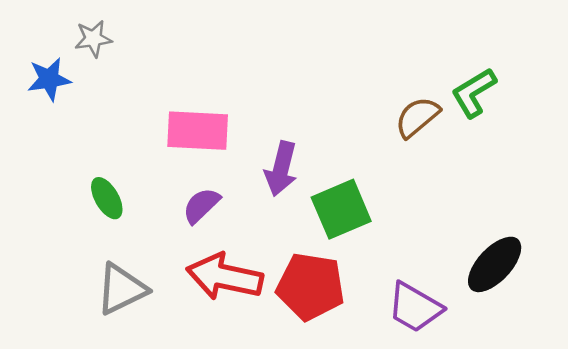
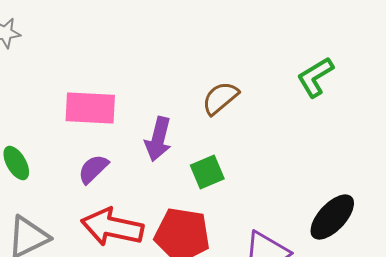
brown semicircle: (417, 117) -> (220, 98), moved
green square: (341, 209) -> (207, 172), size x0.7

